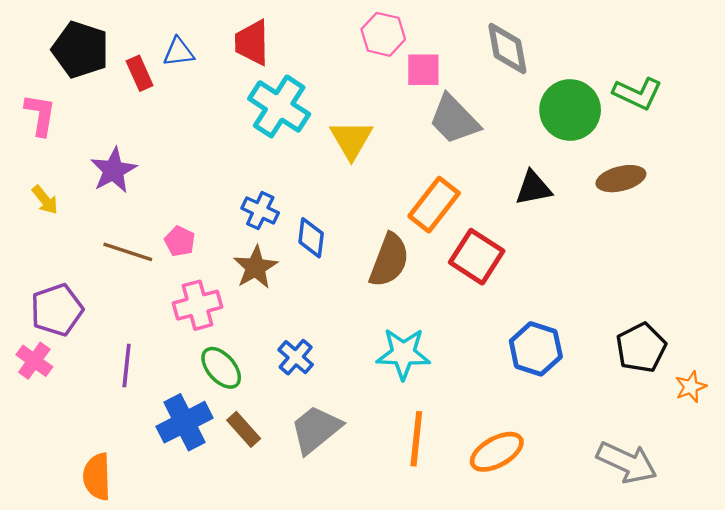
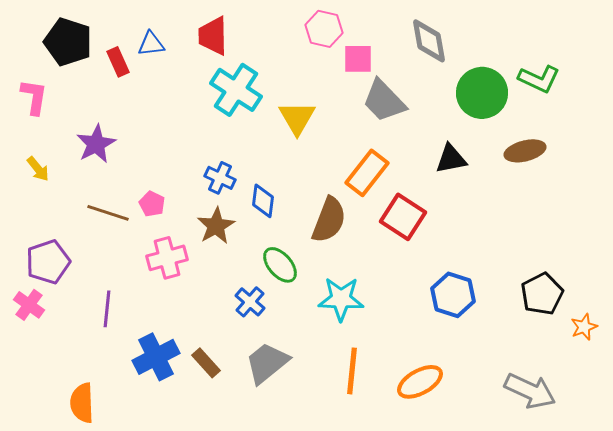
green ellipse: (221, 368) -> (280, 265), moved

